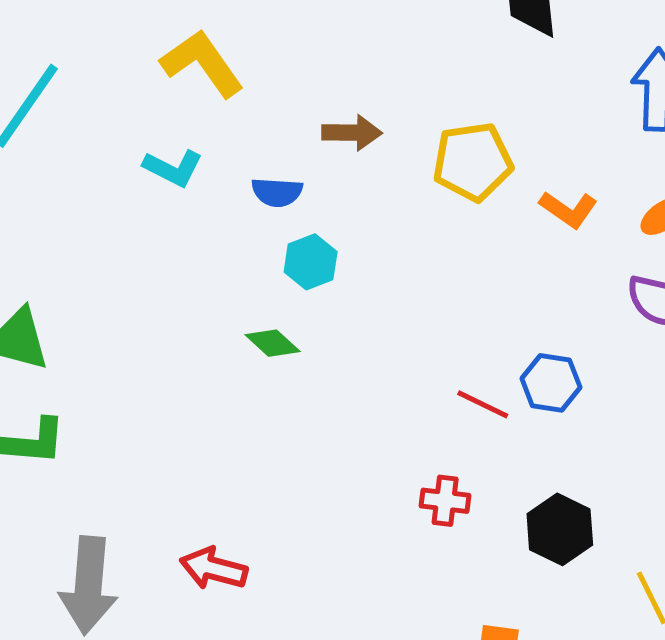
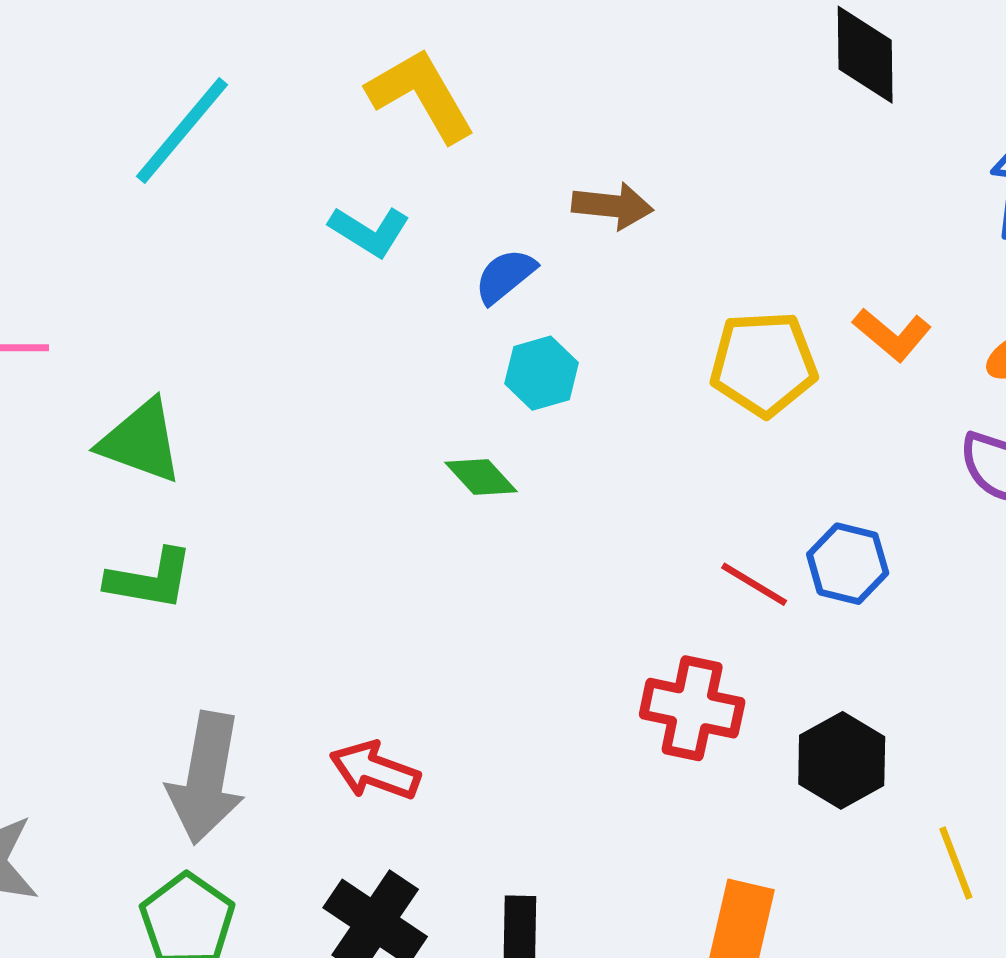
yellow pentagon: (473, 162) -> (763, 364), moved
blue semicircle: (277, 192) -> (505, 276), turned 132
red cross: (445, 501) -> (692, 708), size x1.5

